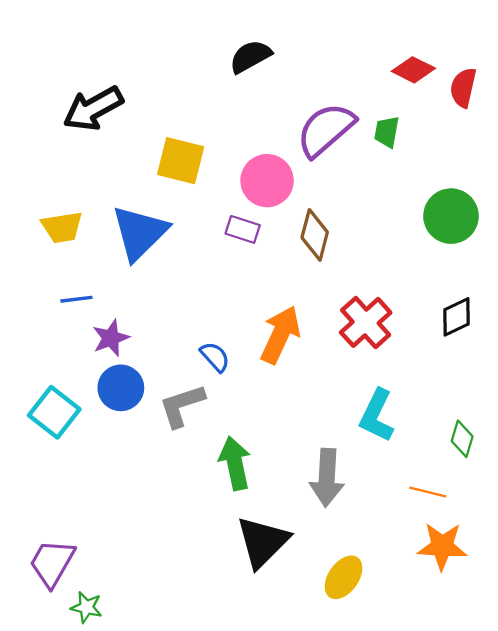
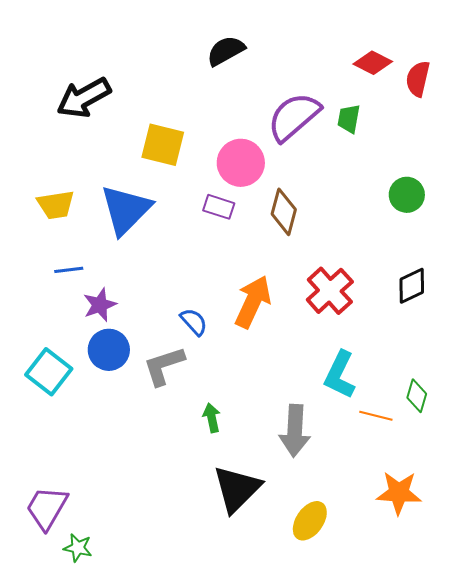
green circle: (451, 216) -> (407, 195), size x0.7
green arrow: (235, 463) -> (212, 418), size x0.6
orange line: (428, 492) -> (376, 416), moved

